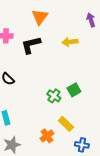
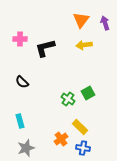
orange triangle: (40, 17) -> (81, 20), moved
blue cross: (82, 145) -> (83, 148), moved

